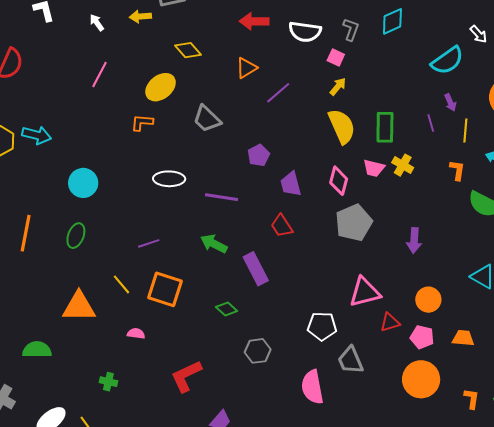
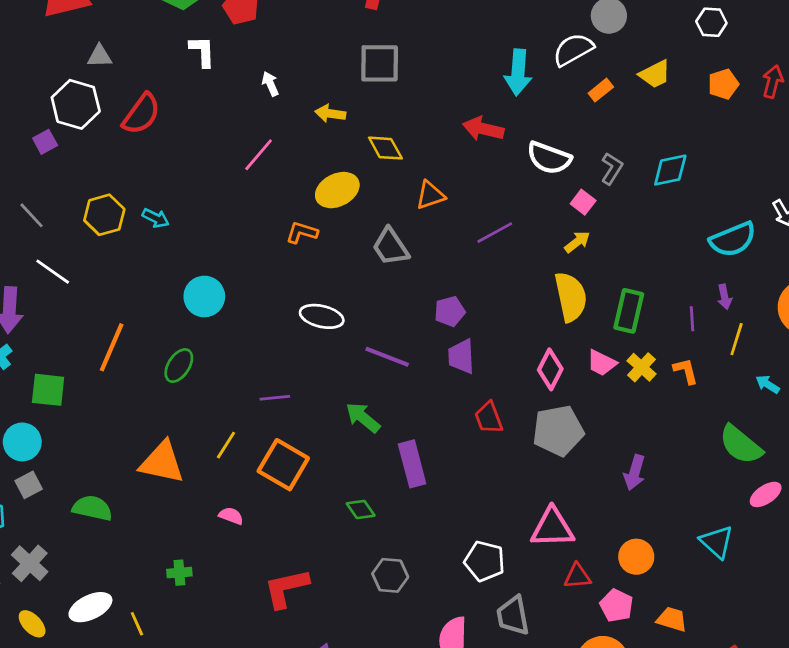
yellow arrow: (140, 16) -> (330, 113), moved
orange triangle: (246, 68) -> (430, 195), moved
cyan arrow: (37, 135) -> (156, 218), size x0.7
orange L-shape: (457, 170) -> (686, 371), moved, turned -35
purple trapezoid: (291, 184) -> (461, 356), moved
red trapezoid: (282, 226) -> (489, 418), moved
yellow line: (122, 284) -> (226, 445), turned 60
green cross: (108, 382) -> (179, 573), turned -30

